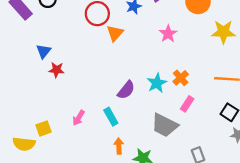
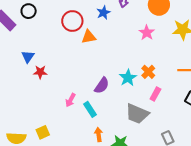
orange triangle: (115, 33) -> (89, 37), turned 42
pink star: (168, 34) -> (147, 33), moved
pink arrow: (79, 118) -> (70, 100), moved
yellow square: (44, 129) -> (43, 132), moved

